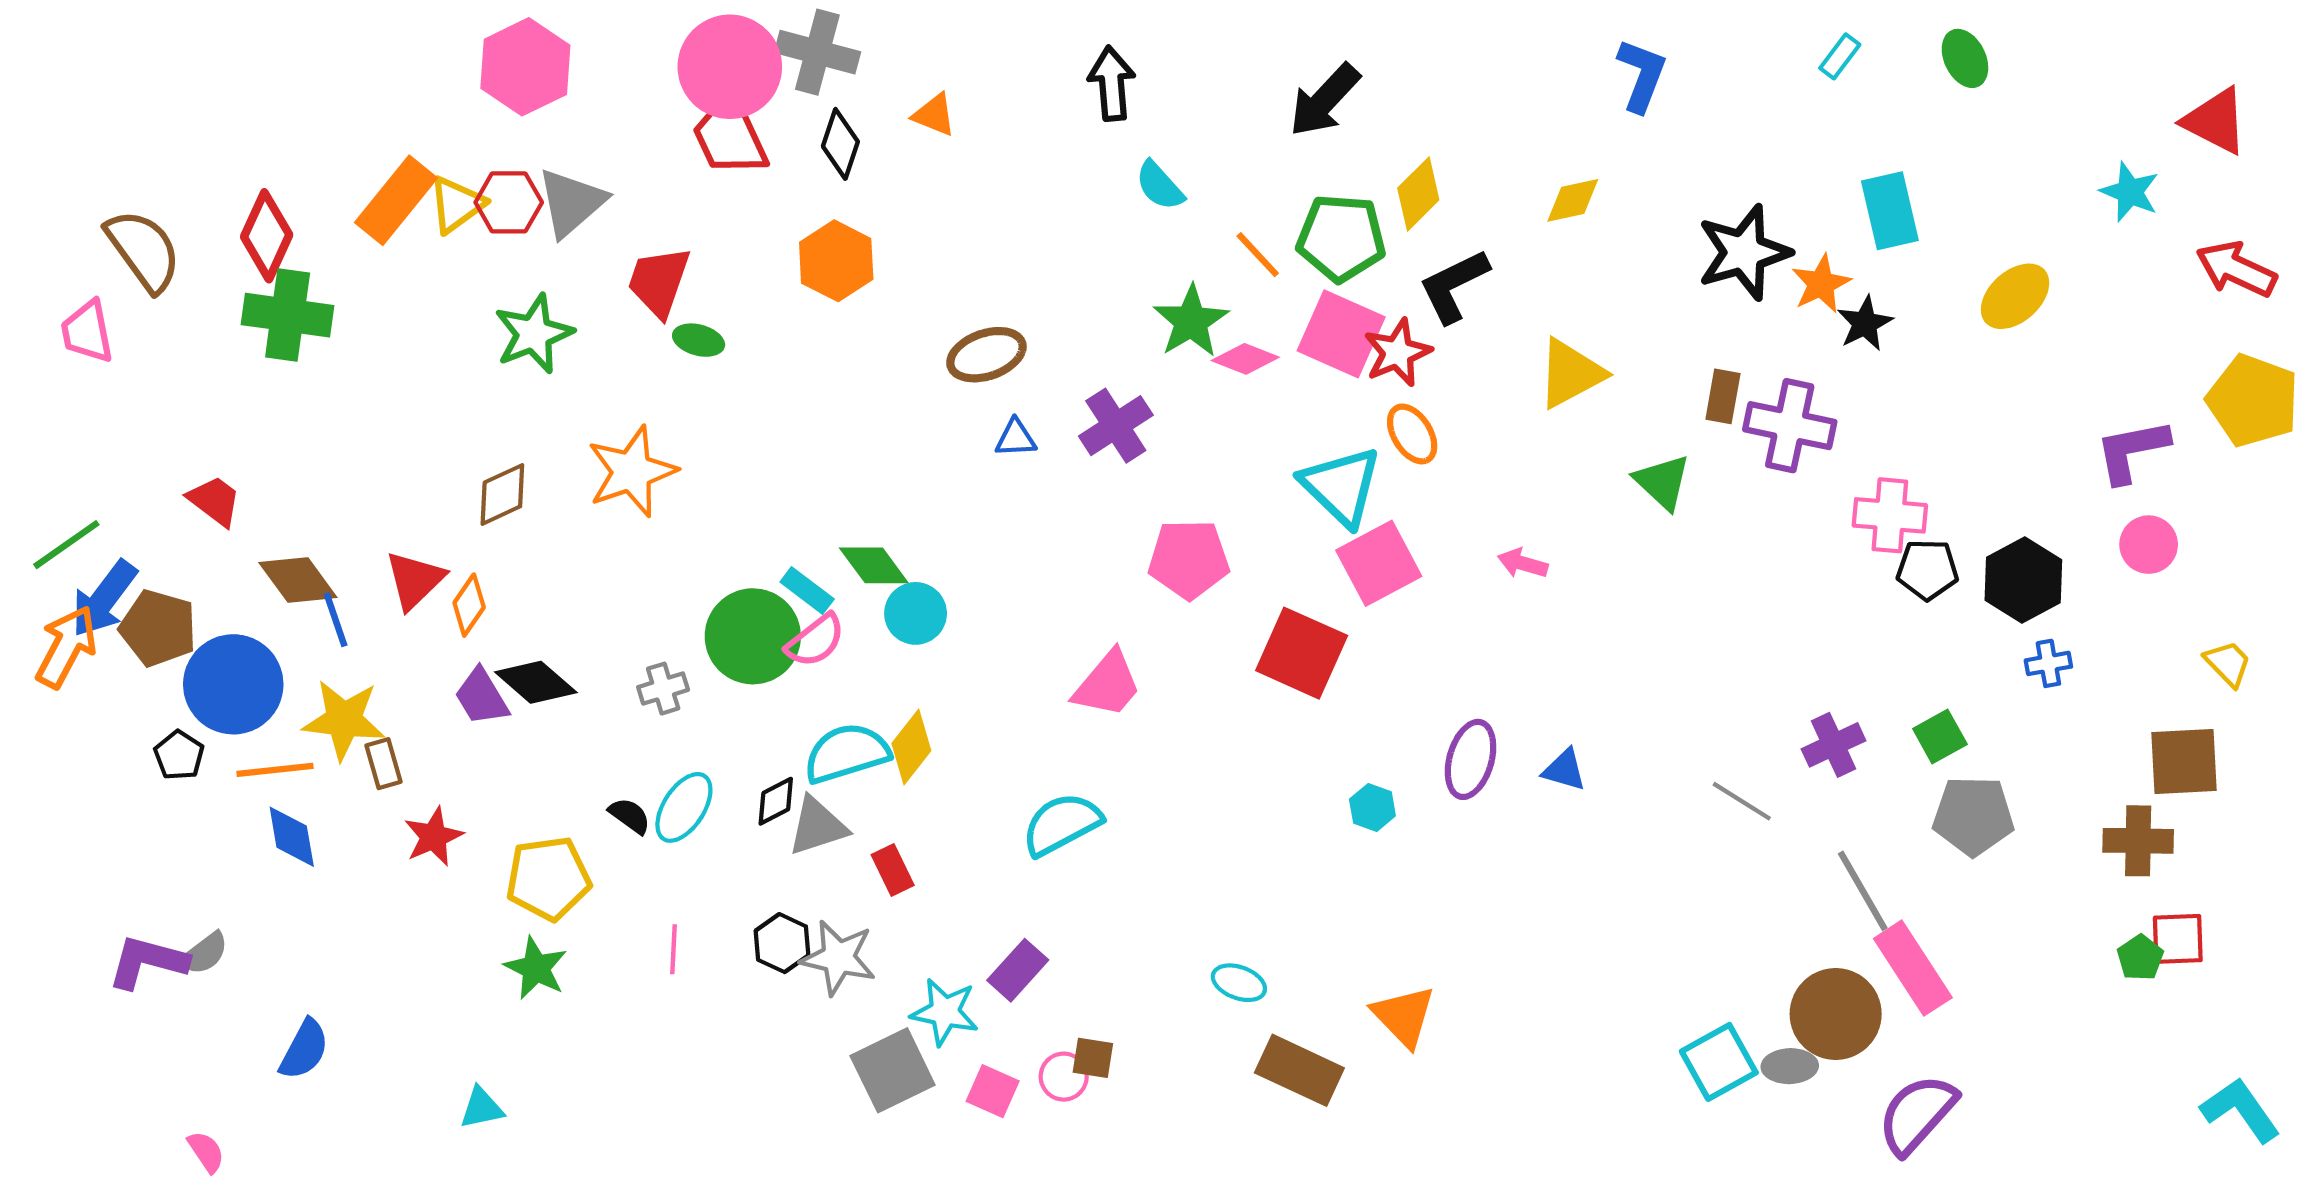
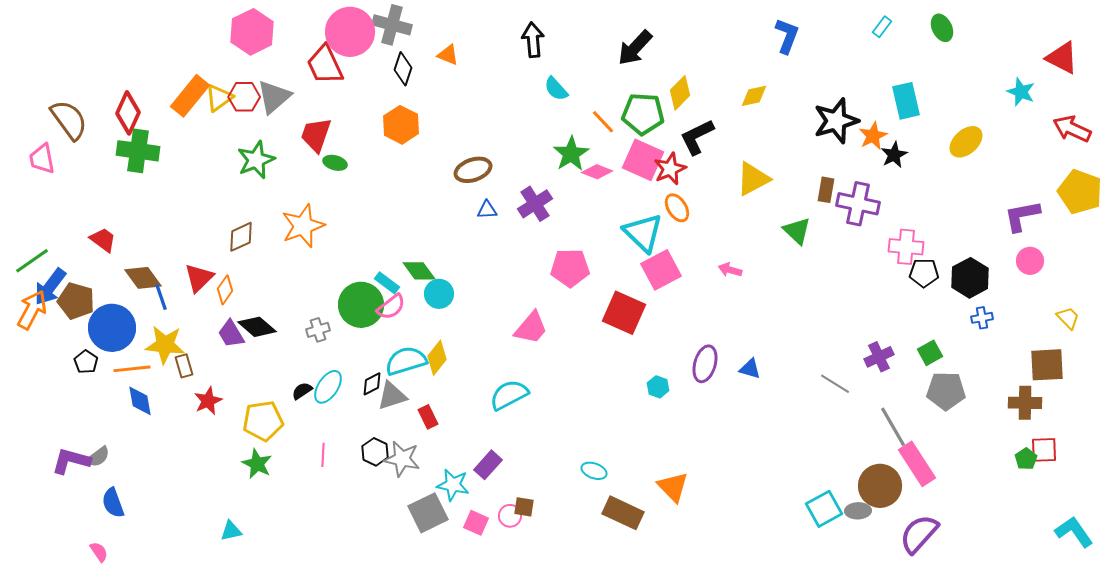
red trapezoid: (730, 136) -> (325, 65), moved
black semicircle: (630, 816) -> (302, 391), turned -70
blue semicircle: (304, 1049) -> (113, 503), moved, turned 132

